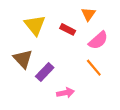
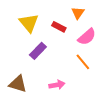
brown triangle: (23, 59) -> (18, 84), moved, turned -30
purple rectangle: (45, 72) -> (38, 51), moved

